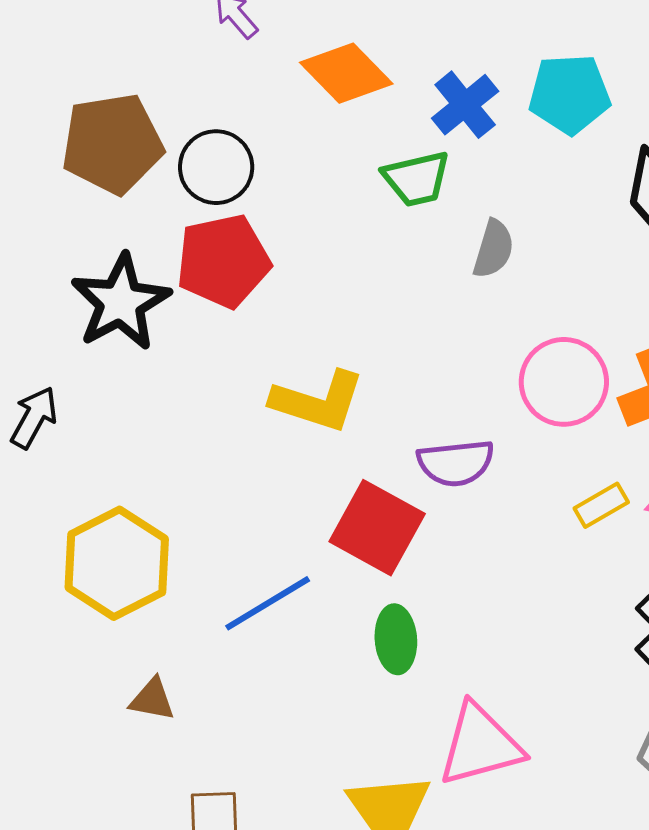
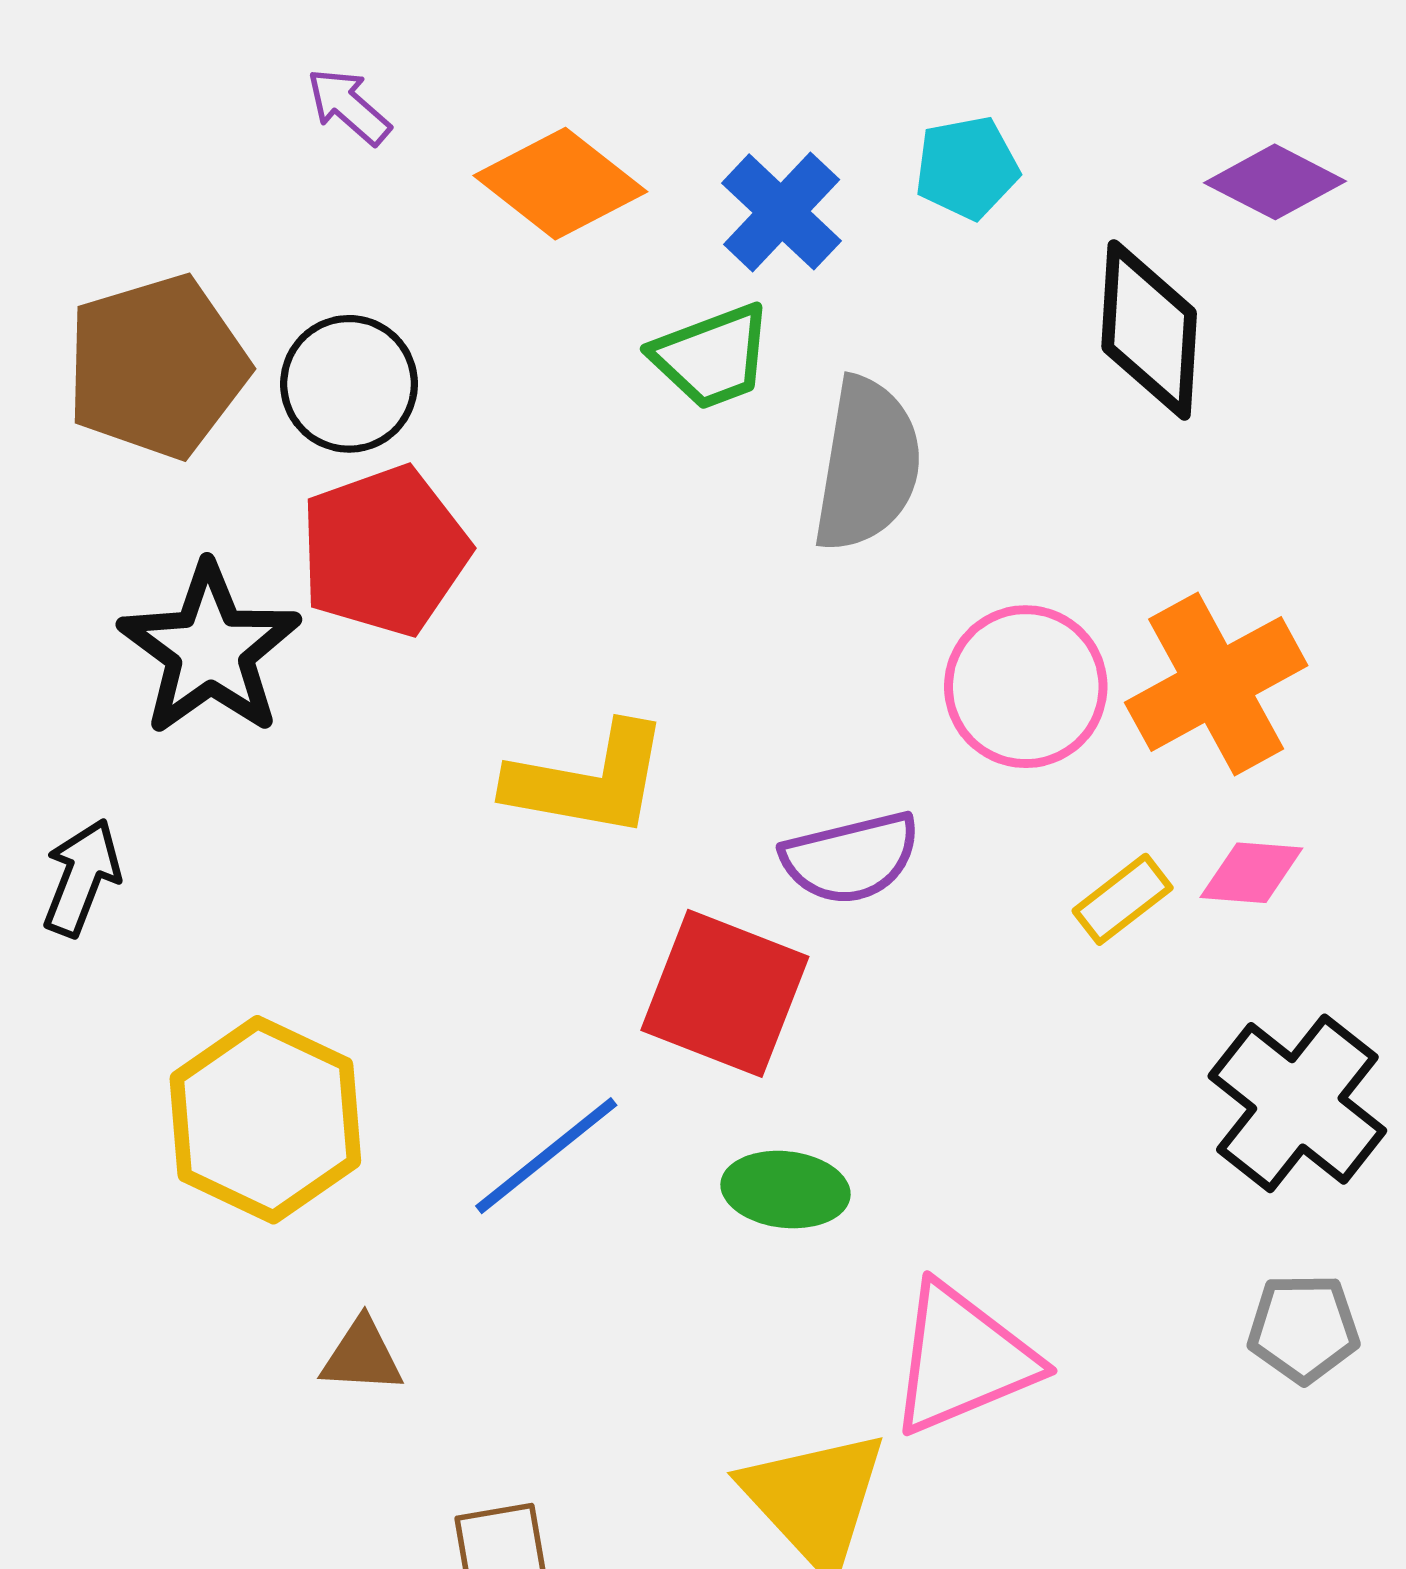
cyan pentagon: (569, 94) -> (967, 168), size x0.7
gray semicircle: (493, 249) -> (867, 465), size x1.6
green ellipse: (396, 639) -> (786, 1190), turned -72

